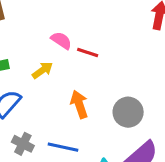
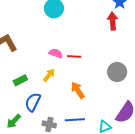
gray circle: (128, 112) -> (117, 72), moved

